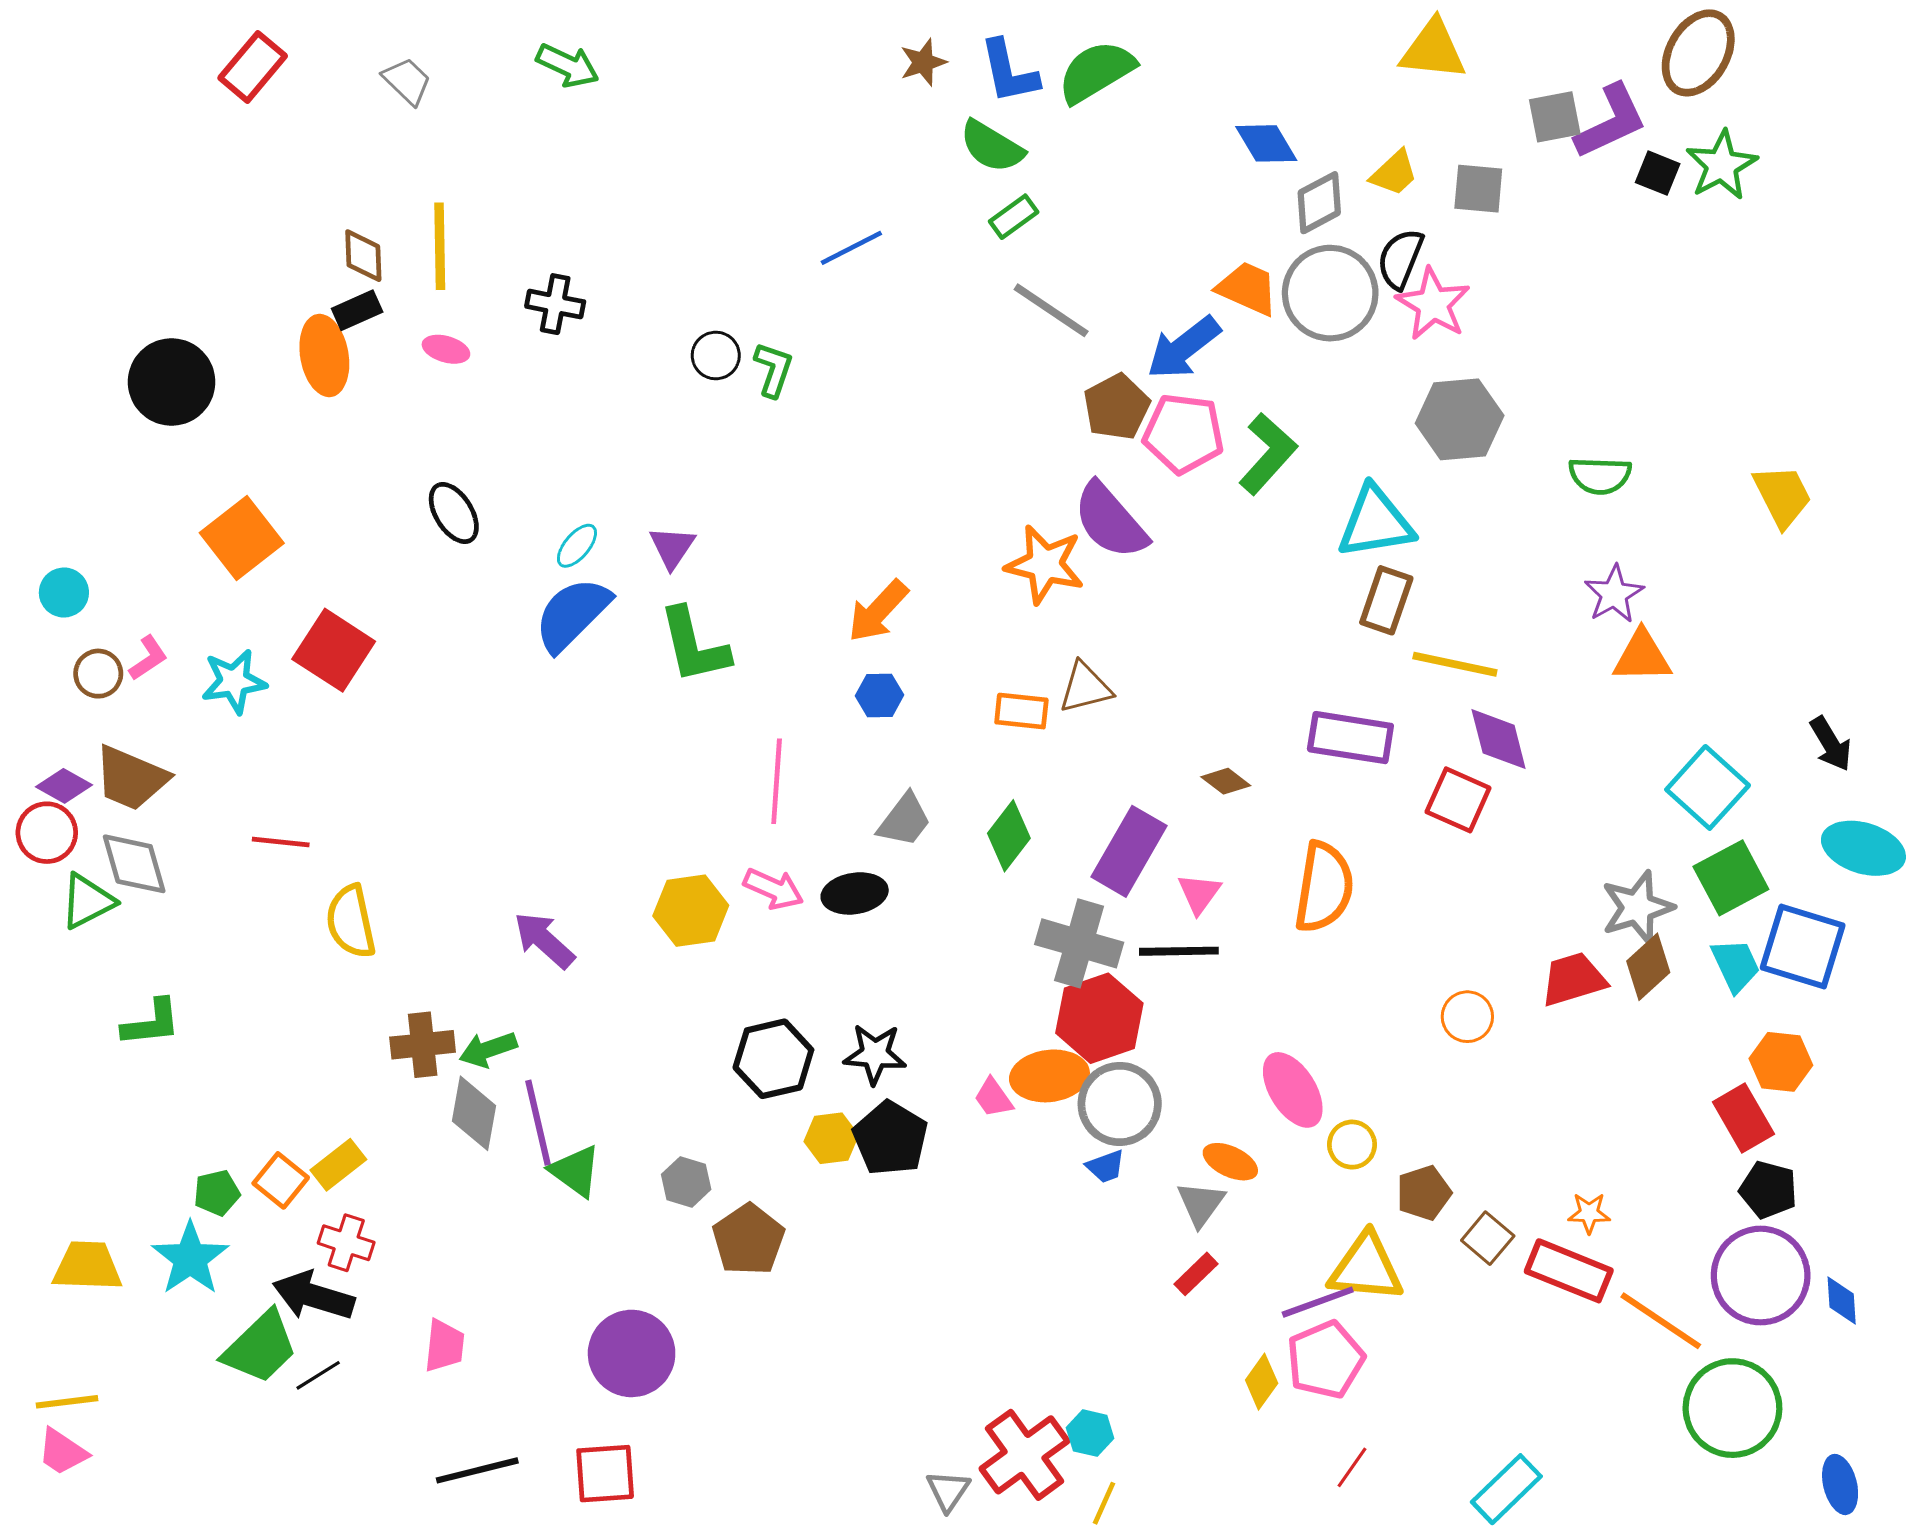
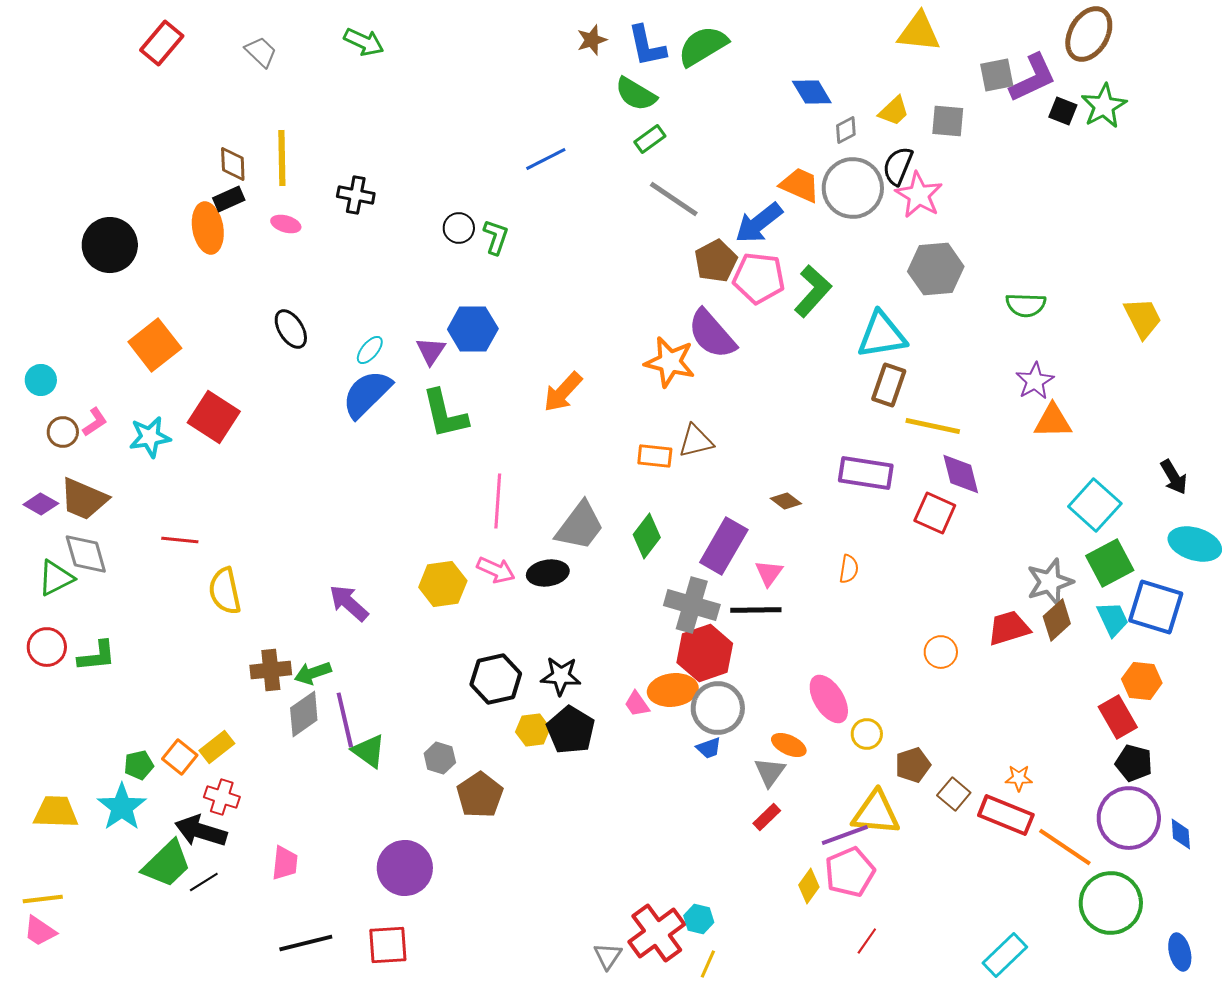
gray diamond: (1319, 203) -> (846, 130), size x0.7
blue hexagon: (879, 695) -> (473, 329), moved, size x1.6
gray trapezoid: (904, 820) -> (580, 526), size x1.4
red circle: (47, 833) -> (47, 647), moved
orange semicircle: (1324, 887) -> (849, 569), size x0.5
gray diamond: (474, 1113) -> (304, 714), turned 45
cyan rectangle: (1506, 1489) -> (1005, 955), moved

